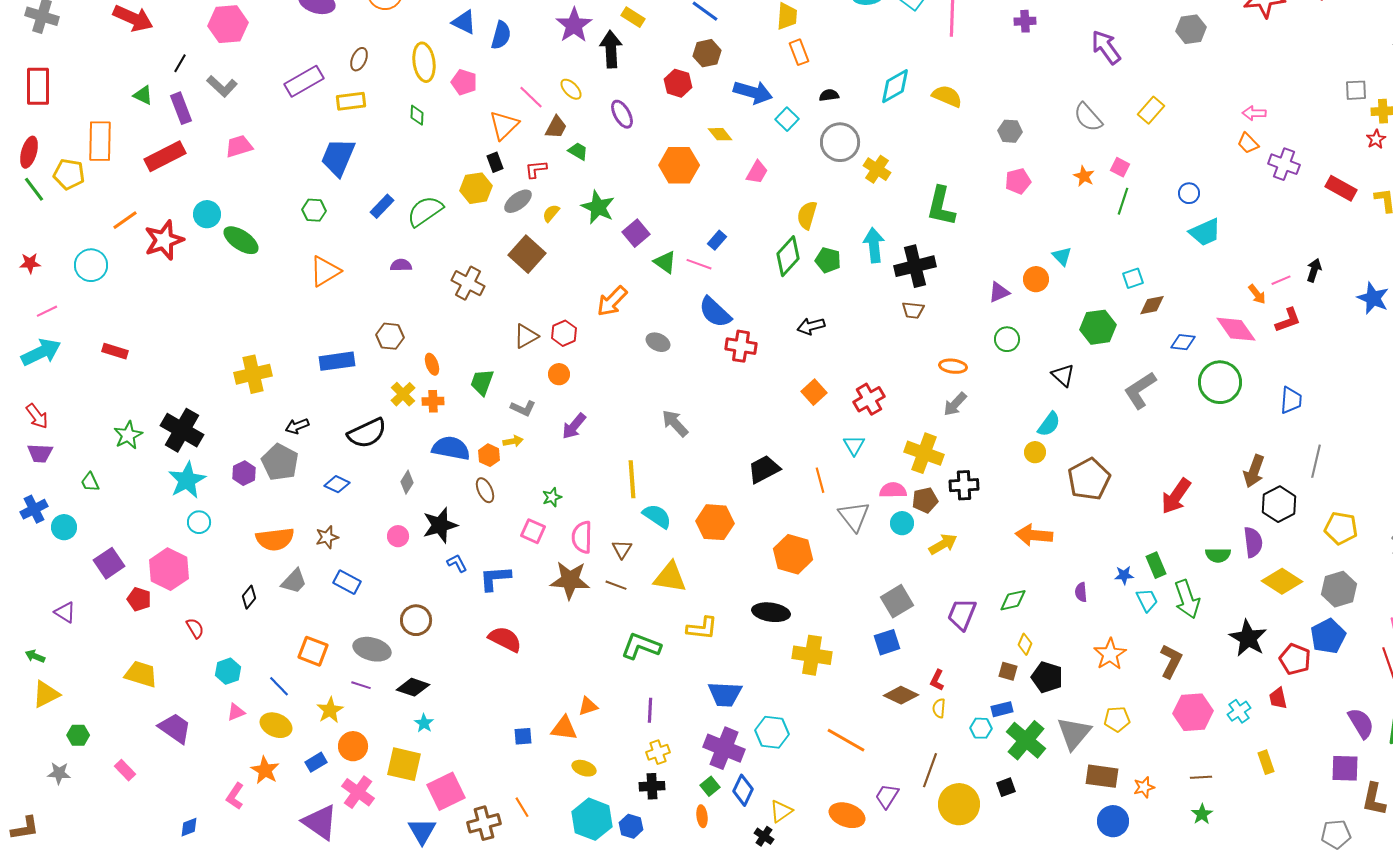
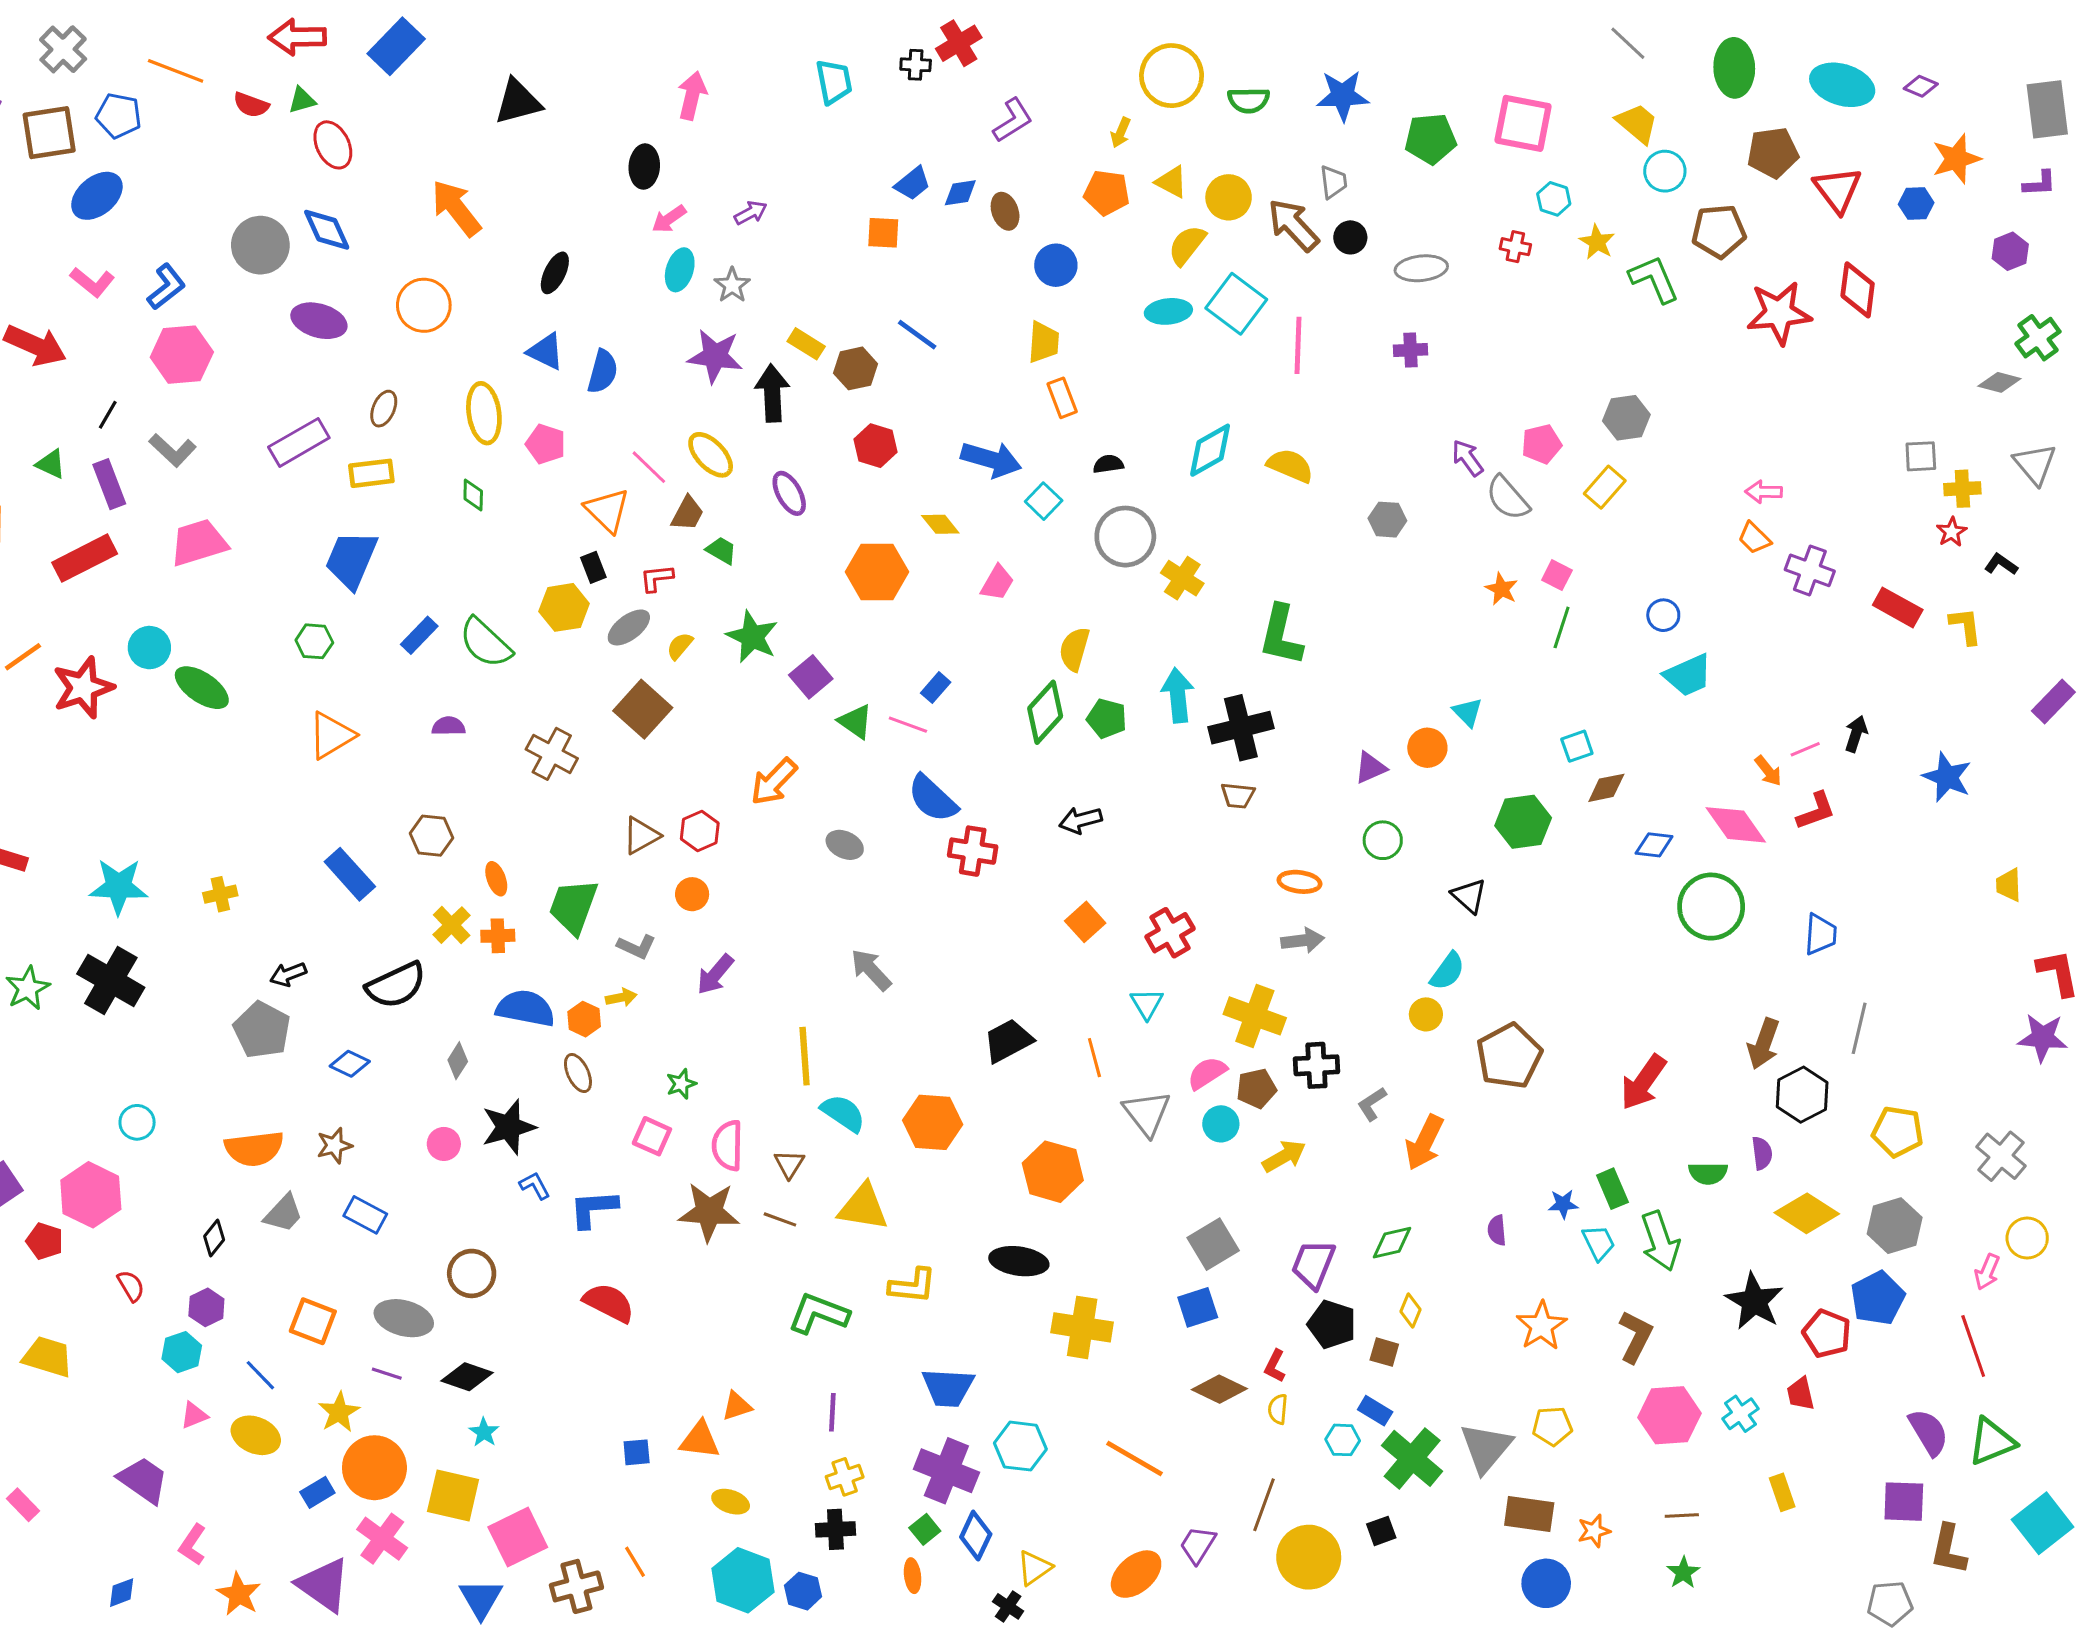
purple star: (574, 25) -> (715, 356), turned -30
gray hexagon: (1191, 29) -> (1626, 418), moved
purple arrow: (1106, 47) -> (1468, 458), moved, size x0.7
brown hexagon: (707, 53) -> (855, 368), moved
yellow ellipse: (571, 89) -> (711, 455), size x1.4
orange triangle: (504, 125) -> (607, 510), turned -32
pink trapezoid: (239, 146) -> (199, 543), size x1.4
pink pentagon: (1018, 181) -> (1542, 444), moved
green semicircle: (425, 211) -> (485, 643), turned -102
blue rectangle: (337, 361) -> (350, 874), turned 56
yellow cross: (253, 374) -> (220, 894), size x0.6
green trapezoid: (482, 382) -> (573, 907), size x1.4
gray L-shape: (1140, 390) -> (1372, 1104), moved, size x0.6
gray arrow: (955, 404) -> (1303, 940), turned -140
purple hexagon: (244, 473) -> (206, 1307), moved
cyan star: (187, 480) -> (119, 886), moved, turned 30
pink semicircle: (893, 490) -> (1207, 1073), turned -32
orange arrow: (1034, 535) -> (1424, 1142), turned -69
purple semicircle: (1253, 542) -> (1762, 1153), size x0.7
black pentagon: (1047, 677) -> (1332, 1324), moved
blue rectangle: (1002, 709) -> (1375, 1411), turned 45
purple trapezoid: (175, 728) -> (143, 1480), moved
orange circle: (353, 746) -> (374, 1468), size x1.4
orange star: (265, 770) -> (239, 1594), moved
orange ellipse: (847, 815) -> (1136, 1574), turned -60

